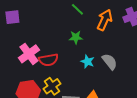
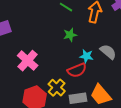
red semicircle: (48, 60) -> (77, 70), moved

